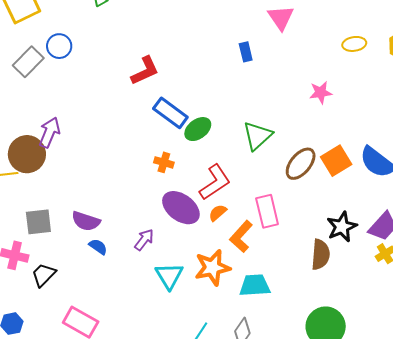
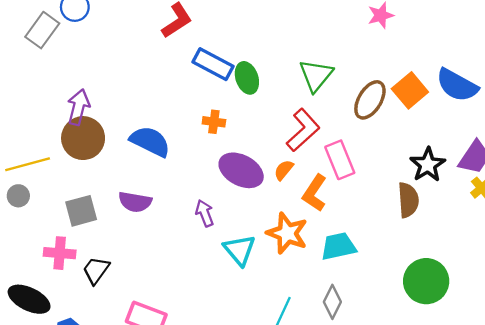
green ellipse: (198, 129) -> (247, 78), turned -64
brown circle: (27, 154) -> (83, 138), moved
red L-shape: (215, 182) -> (303, 130), moved
purple arrow: (144, 240) -> (205, 213), turned -50
blue semicircle: (98, 247) -> (150, 141), moved, size x1.8
orange star: (212, 268) -> (287, 233), turned -30

